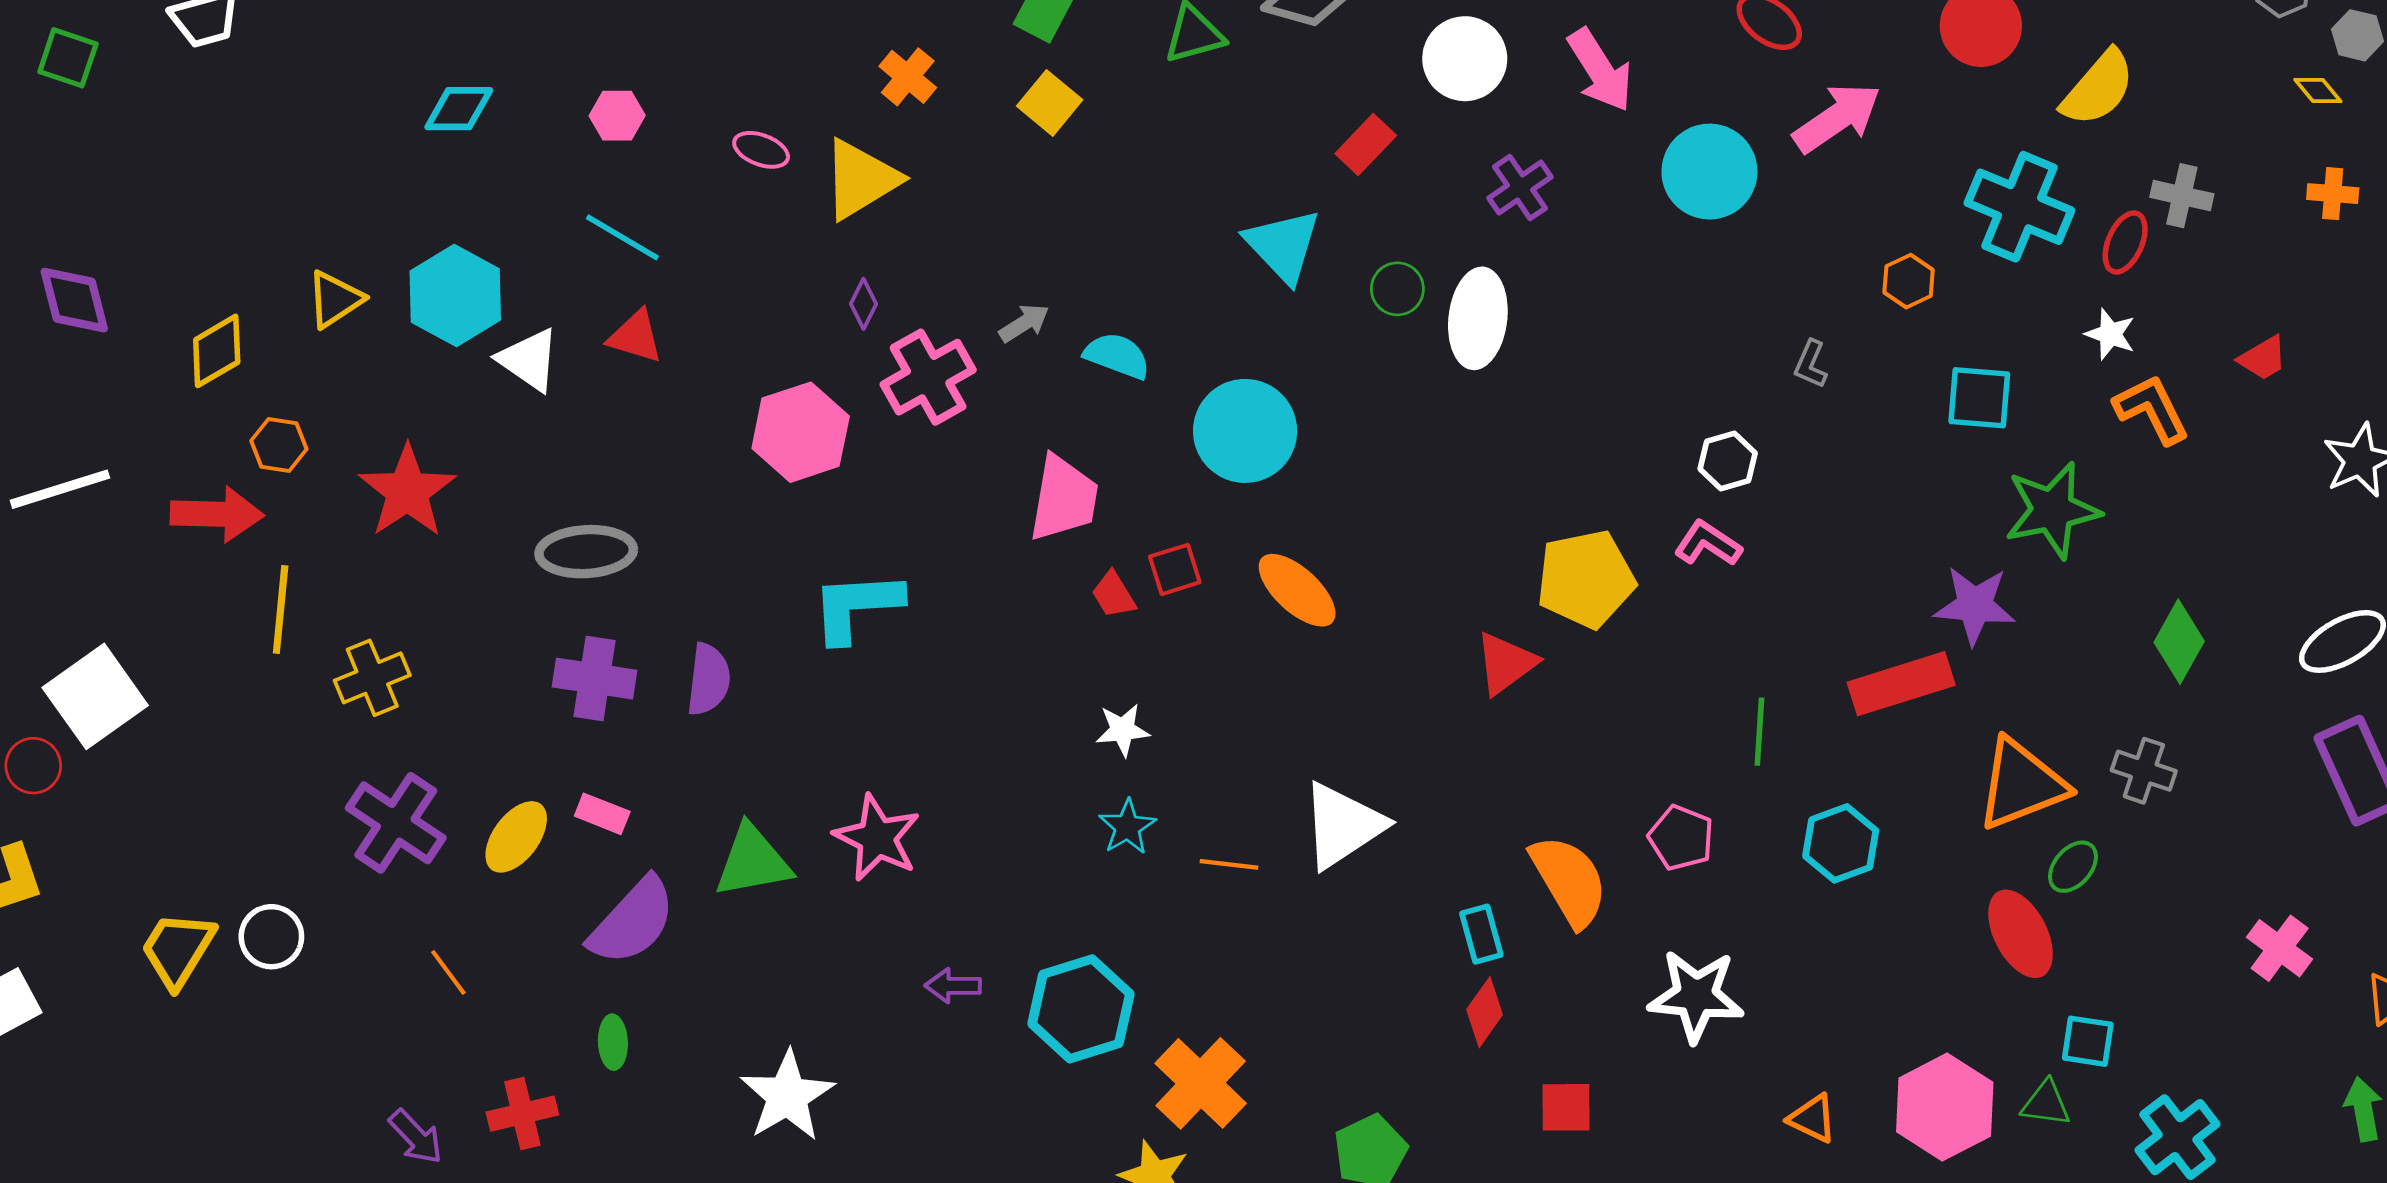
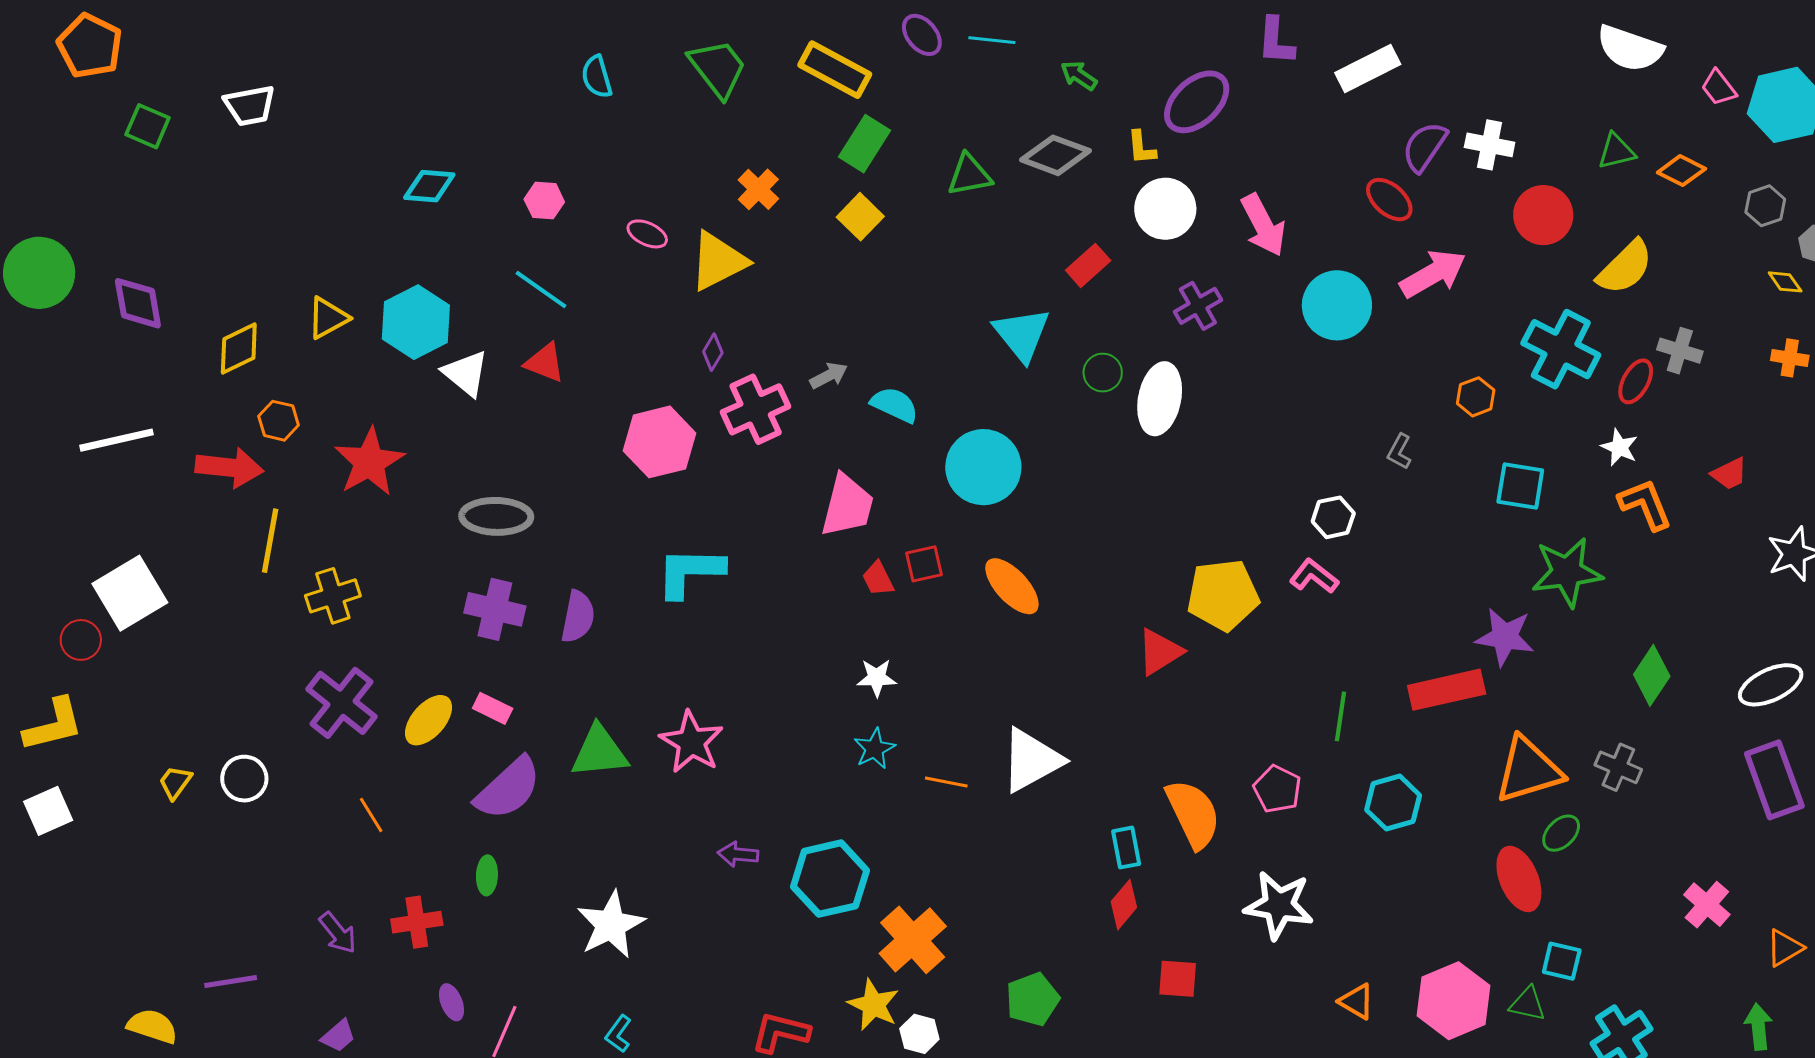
yellow trapezoid: (178, 949) -> (175, 782), size x0.6

